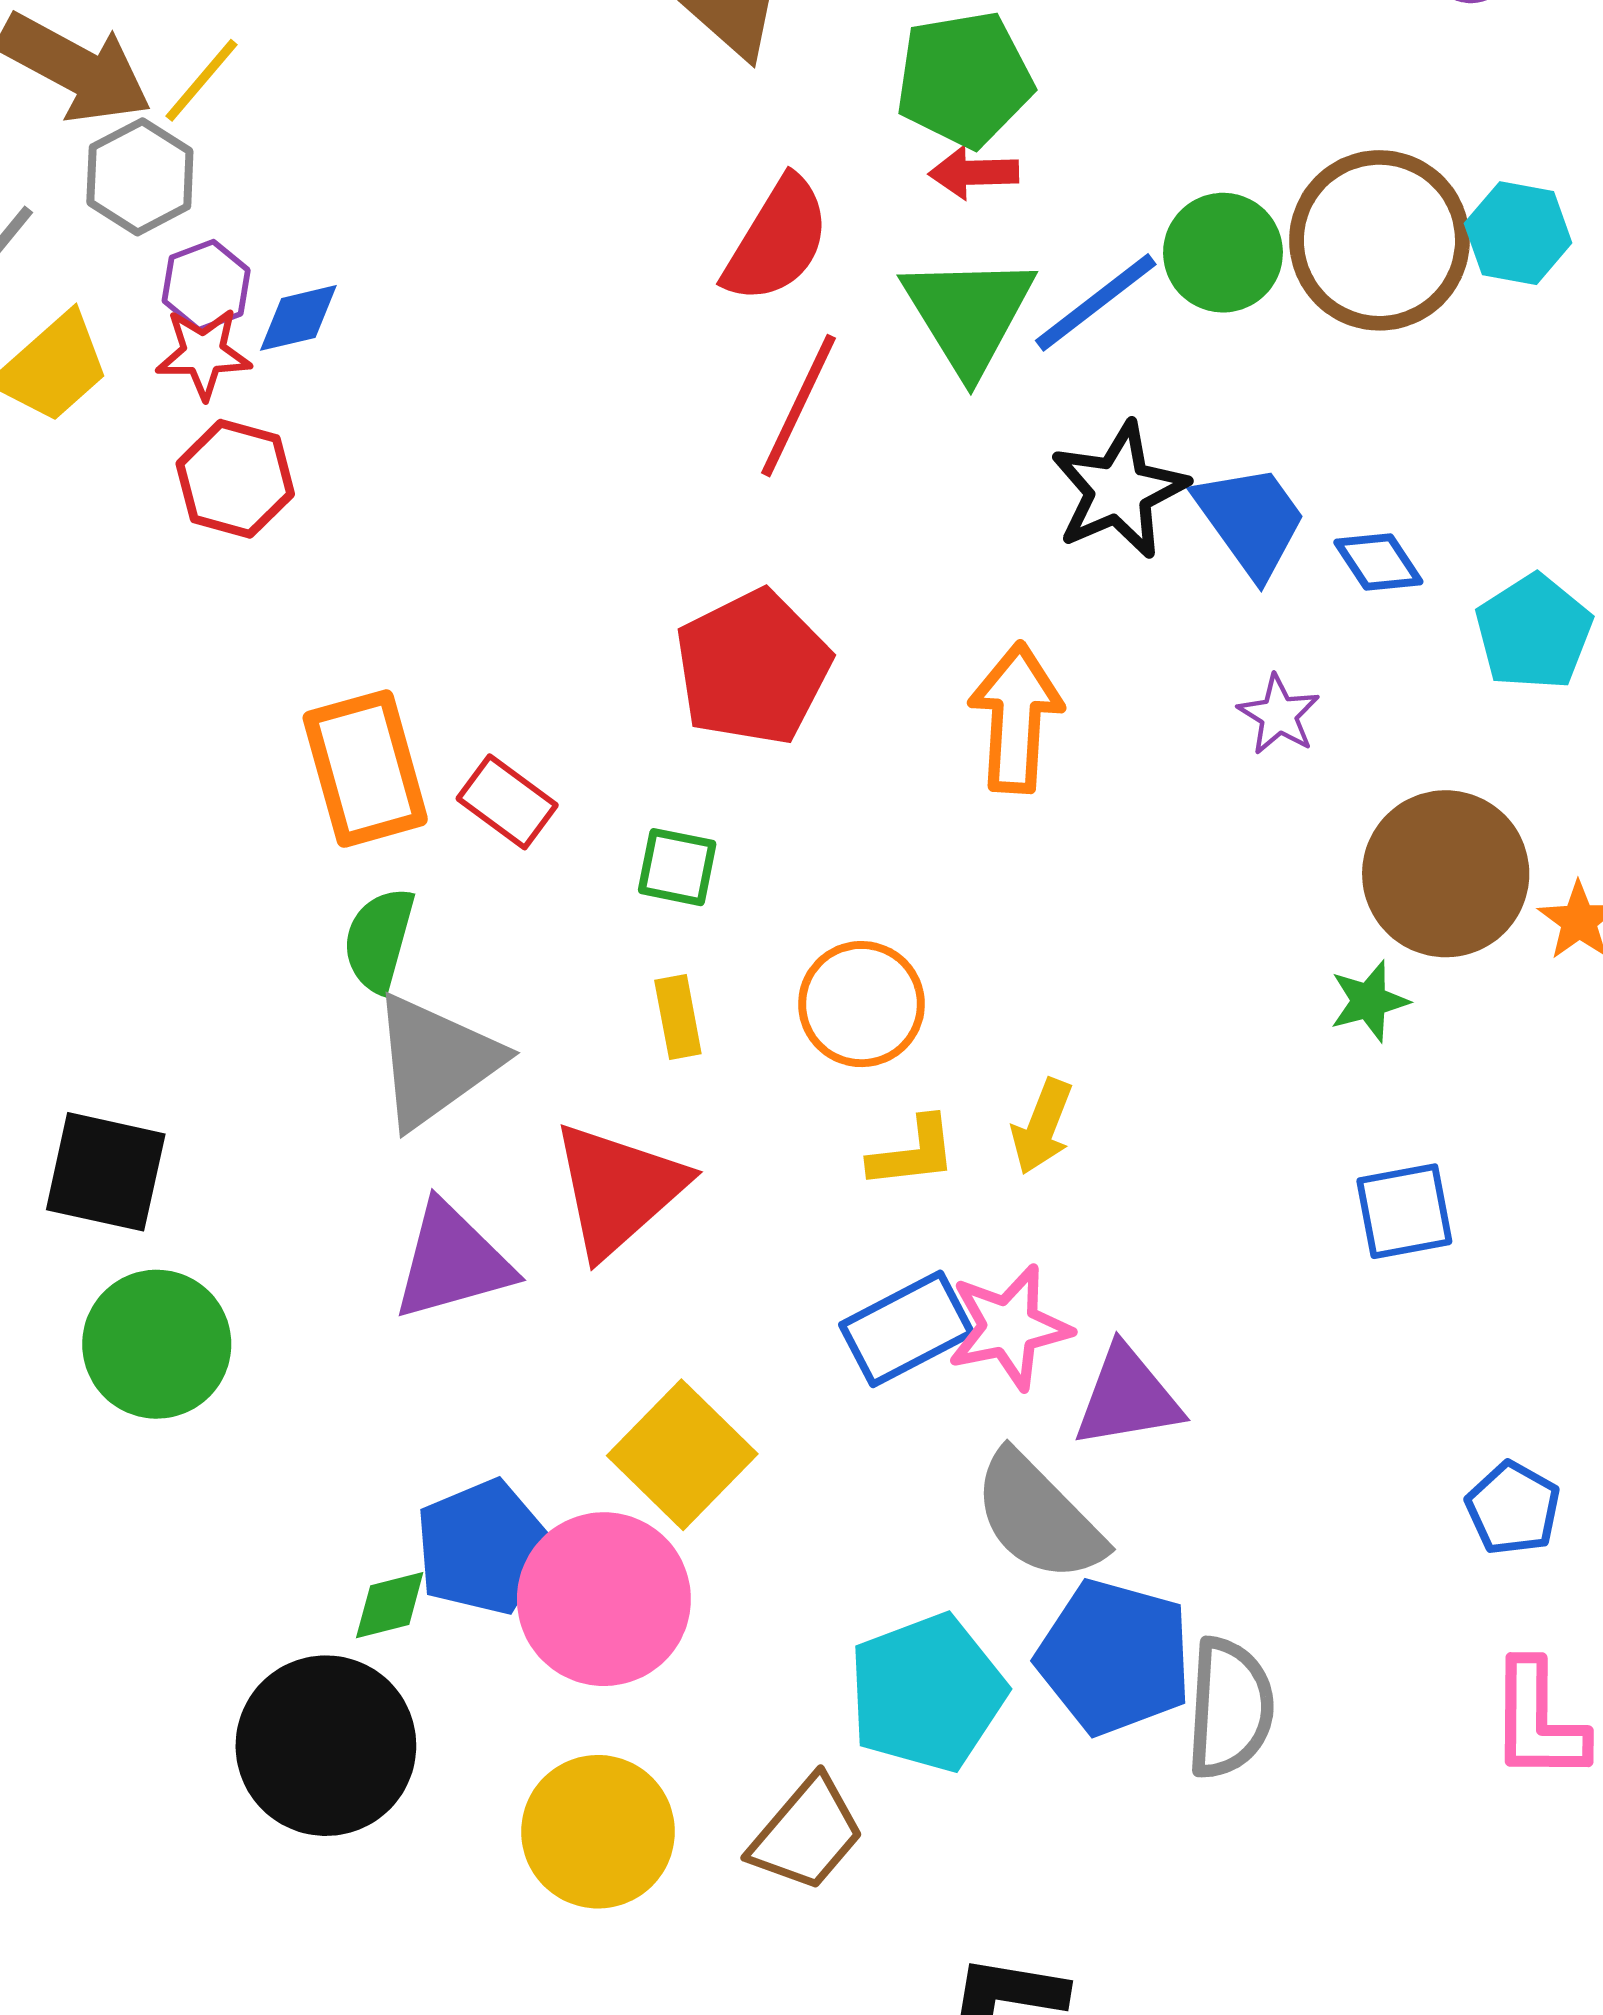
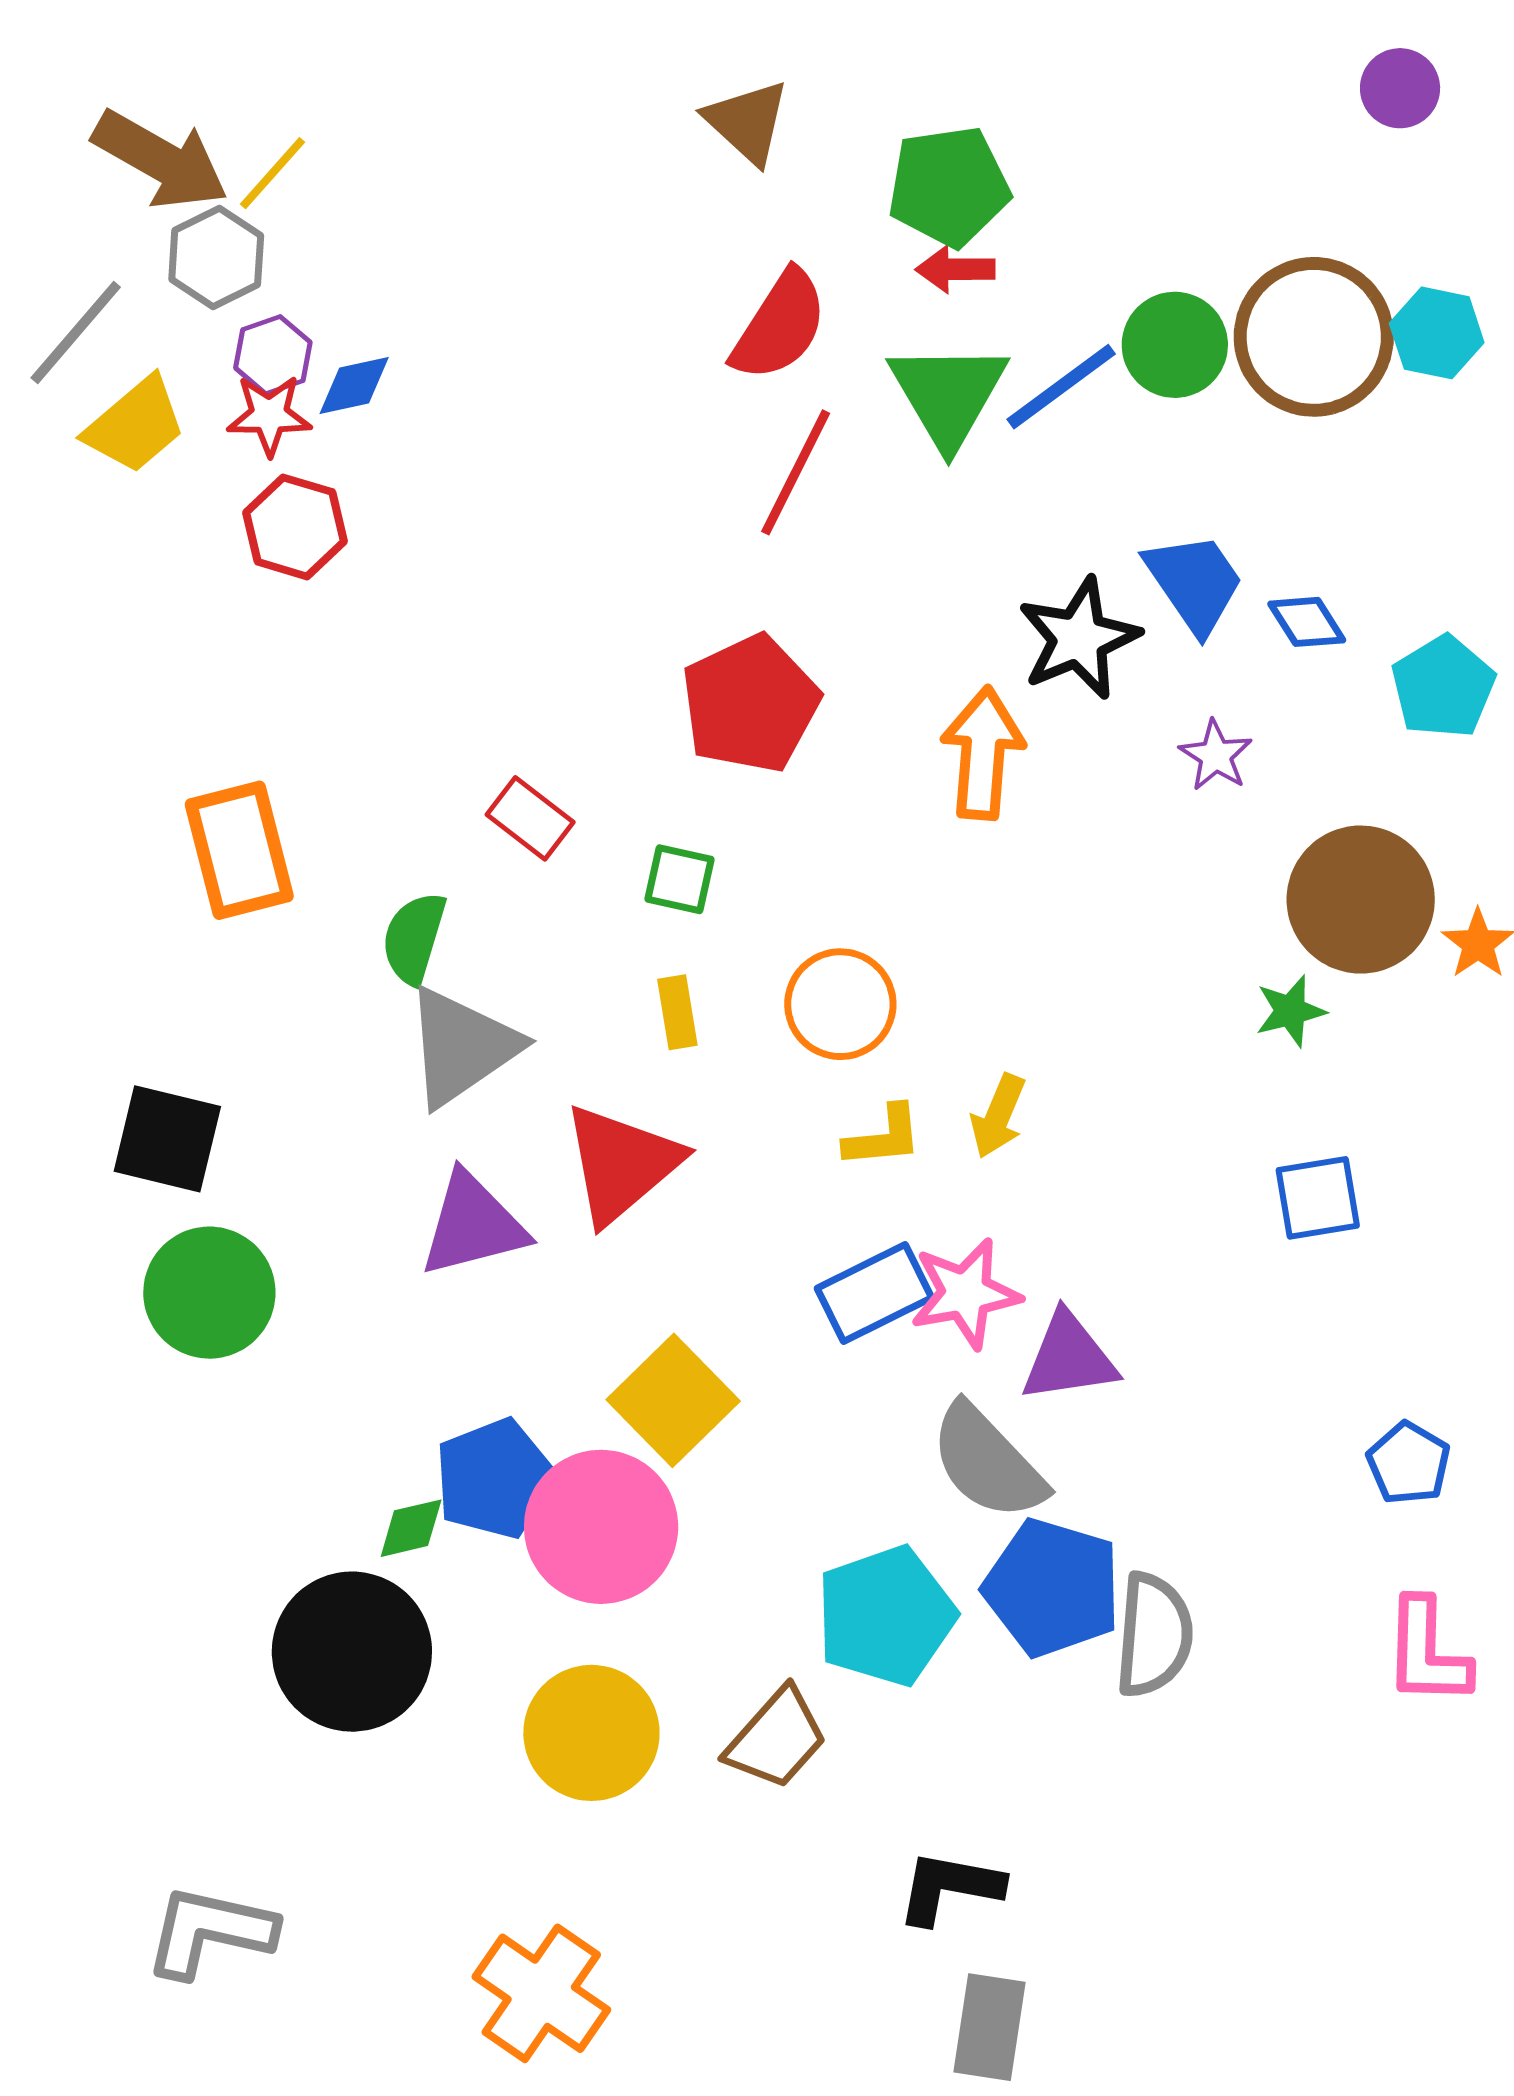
black star: (1119, 490) -> (1079, 638), moved
orange rectangle: (365, 769) -> (239, 850), moved

